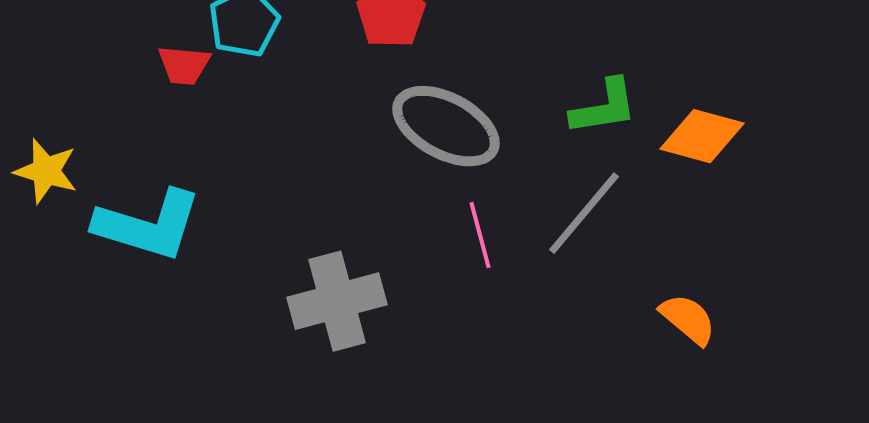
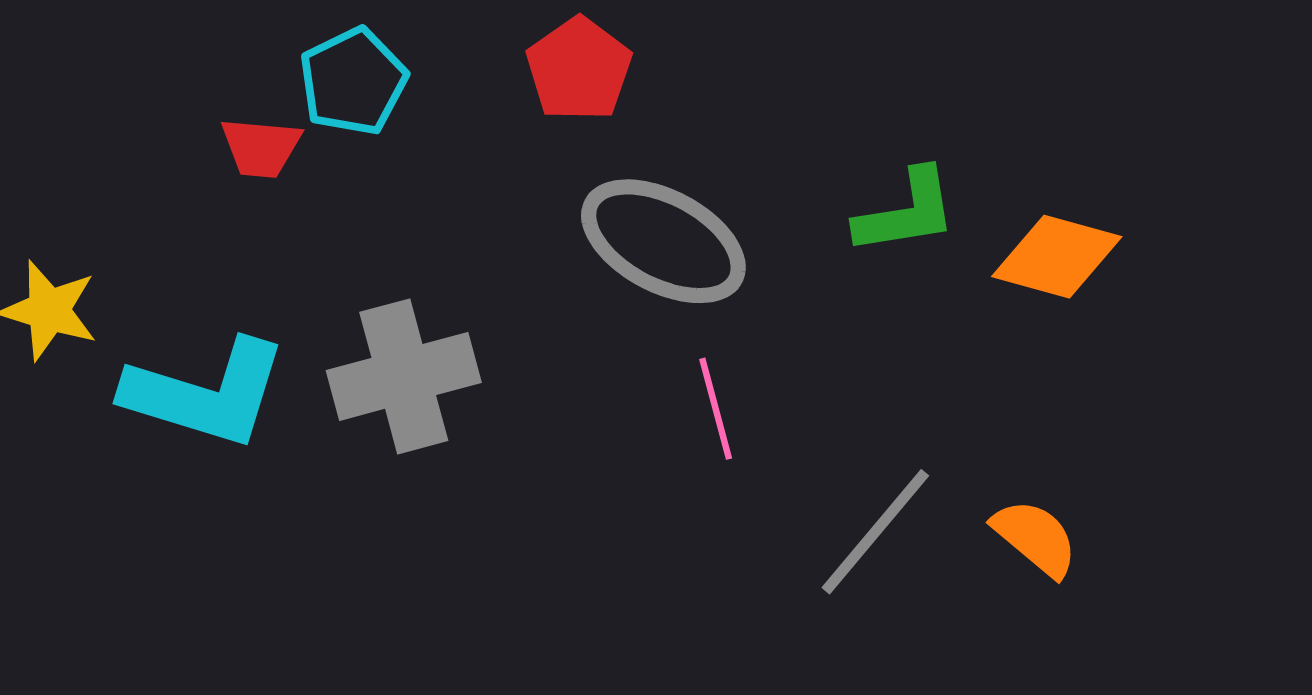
gray line: (584, 213) -> (875, 532), moved
gray cross: (337, 301) -> (404, 376), moved

